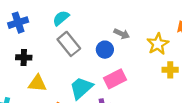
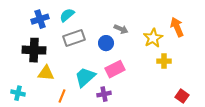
blue cross: (18, 23) -> (40, 19), moved
gray rectangle: (69, 44) -> (74, 38), turned -70
black cross: (24, 57) -> (34, 50), size x1.6

